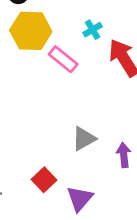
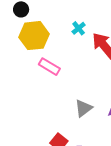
pink rectangle: (63, 59) -> (49, 67), moved

